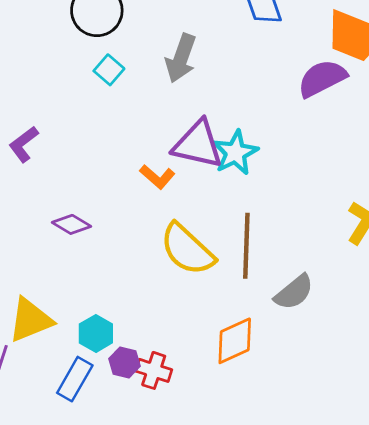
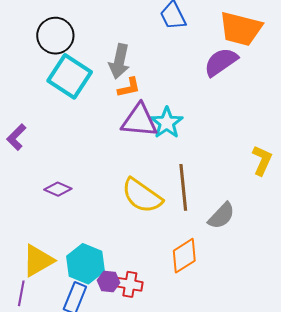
cyan square: (109, 70) -> (70, 76), size x2.0
orange L-shape: (157, 177) -> (129, 87), moved, turned -45
cyan hexagon: (96, 333) -> (86, 264), size x1.5

